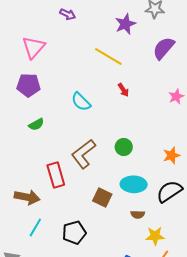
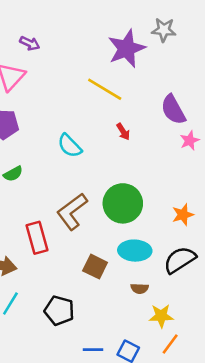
purple arrow: (68, 14) -> (30, 43), moved
purple star: (125, 24) -> (127, 49), size x1.4
purple semicircle: (164, 48) -> (173, 110), moved, turned -70
green circle: (124, 147) -> (123, 203), size x1.8
black pentagon: (74, 233) -> (59, 311), turned 30

